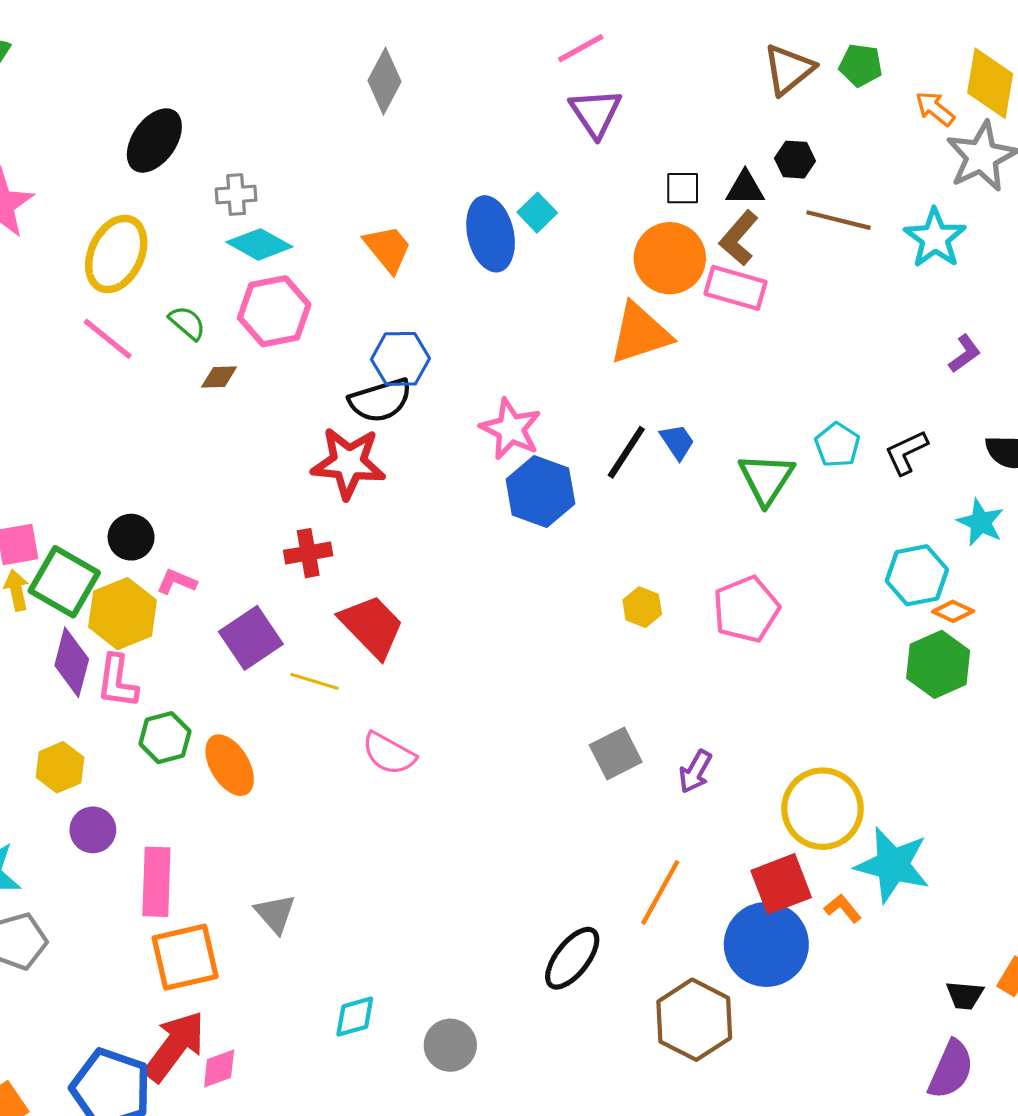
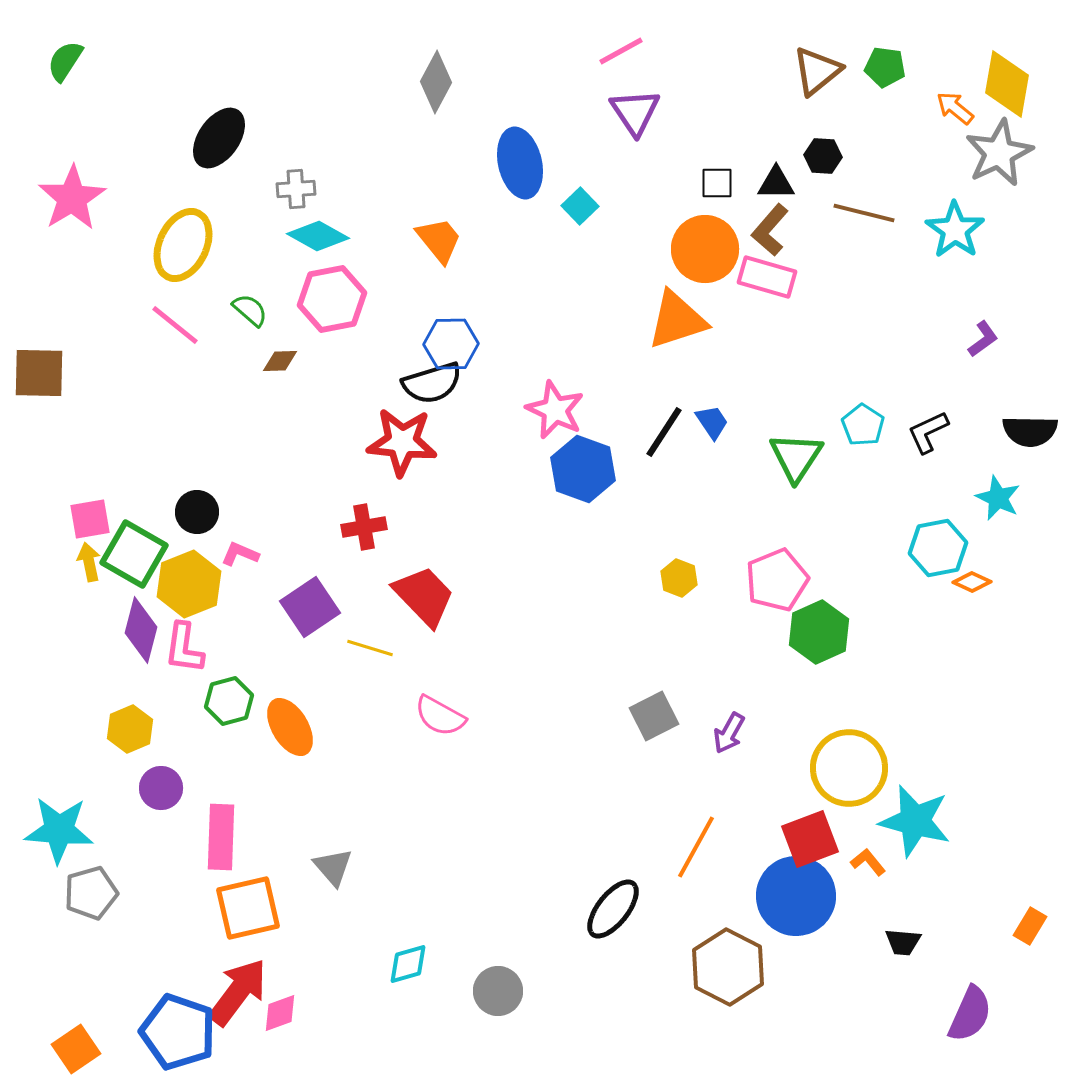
blue ellipse: (491, 234) -> (520, 163), moved
green hexagon: (938, 664) -> (819, 632), moved
black trapezoid: (965, 995) -> (903, 942), moved

